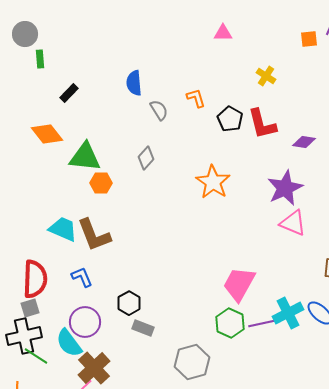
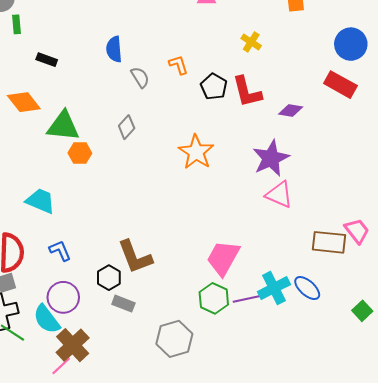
black rectangle: (69, 93) -> (47, 60), turned 66
brown L-shape: (94, 235) -> (135, 257), moved

